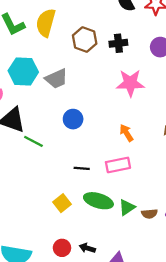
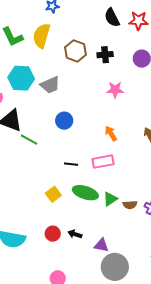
pink star: (130, 83) -> (115, 90), size x0.7

